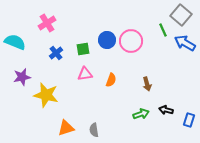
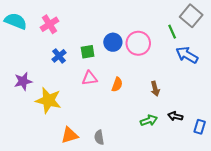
cyan semicircle: (15, 42) -> (16, 21), moved
blue arrow: (185, 43) -> (187, 55), moved

